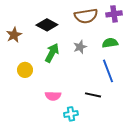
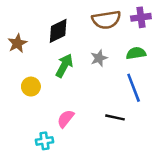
black diamond: (47, 25) -> (58, 31), turned -55
pink semicircle: (53, 96) -> (66, 119), turned 126
cyan cross: (71, 114) -> (45, 141), moved

